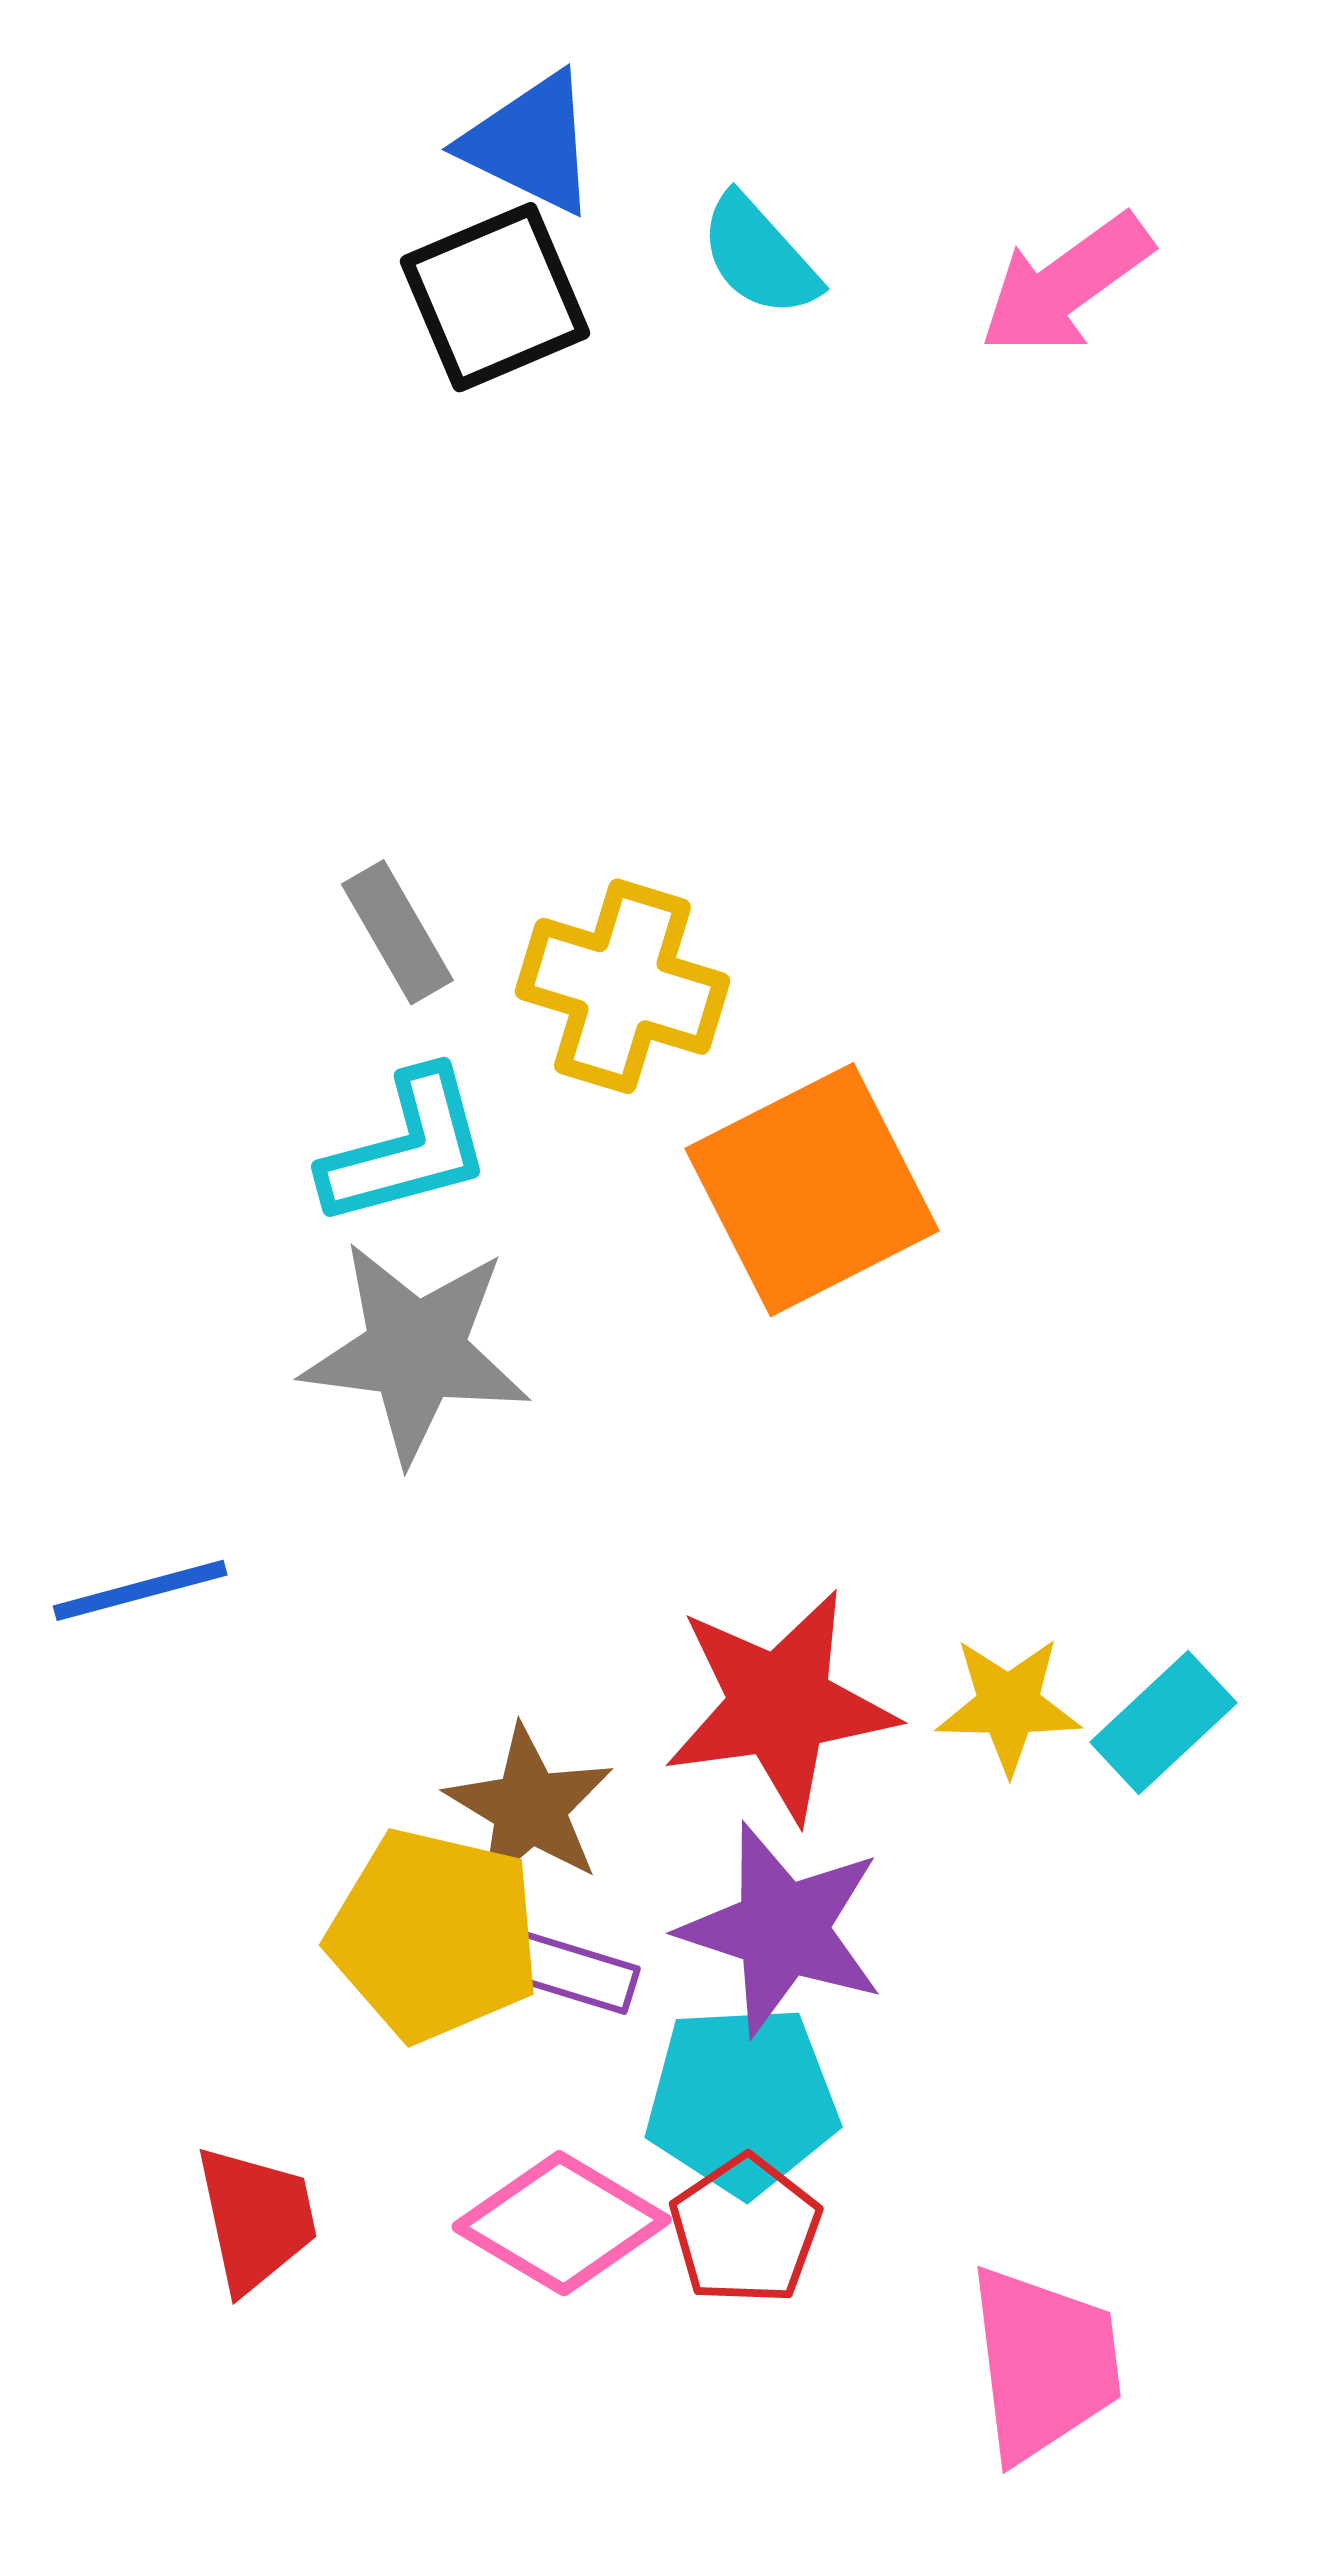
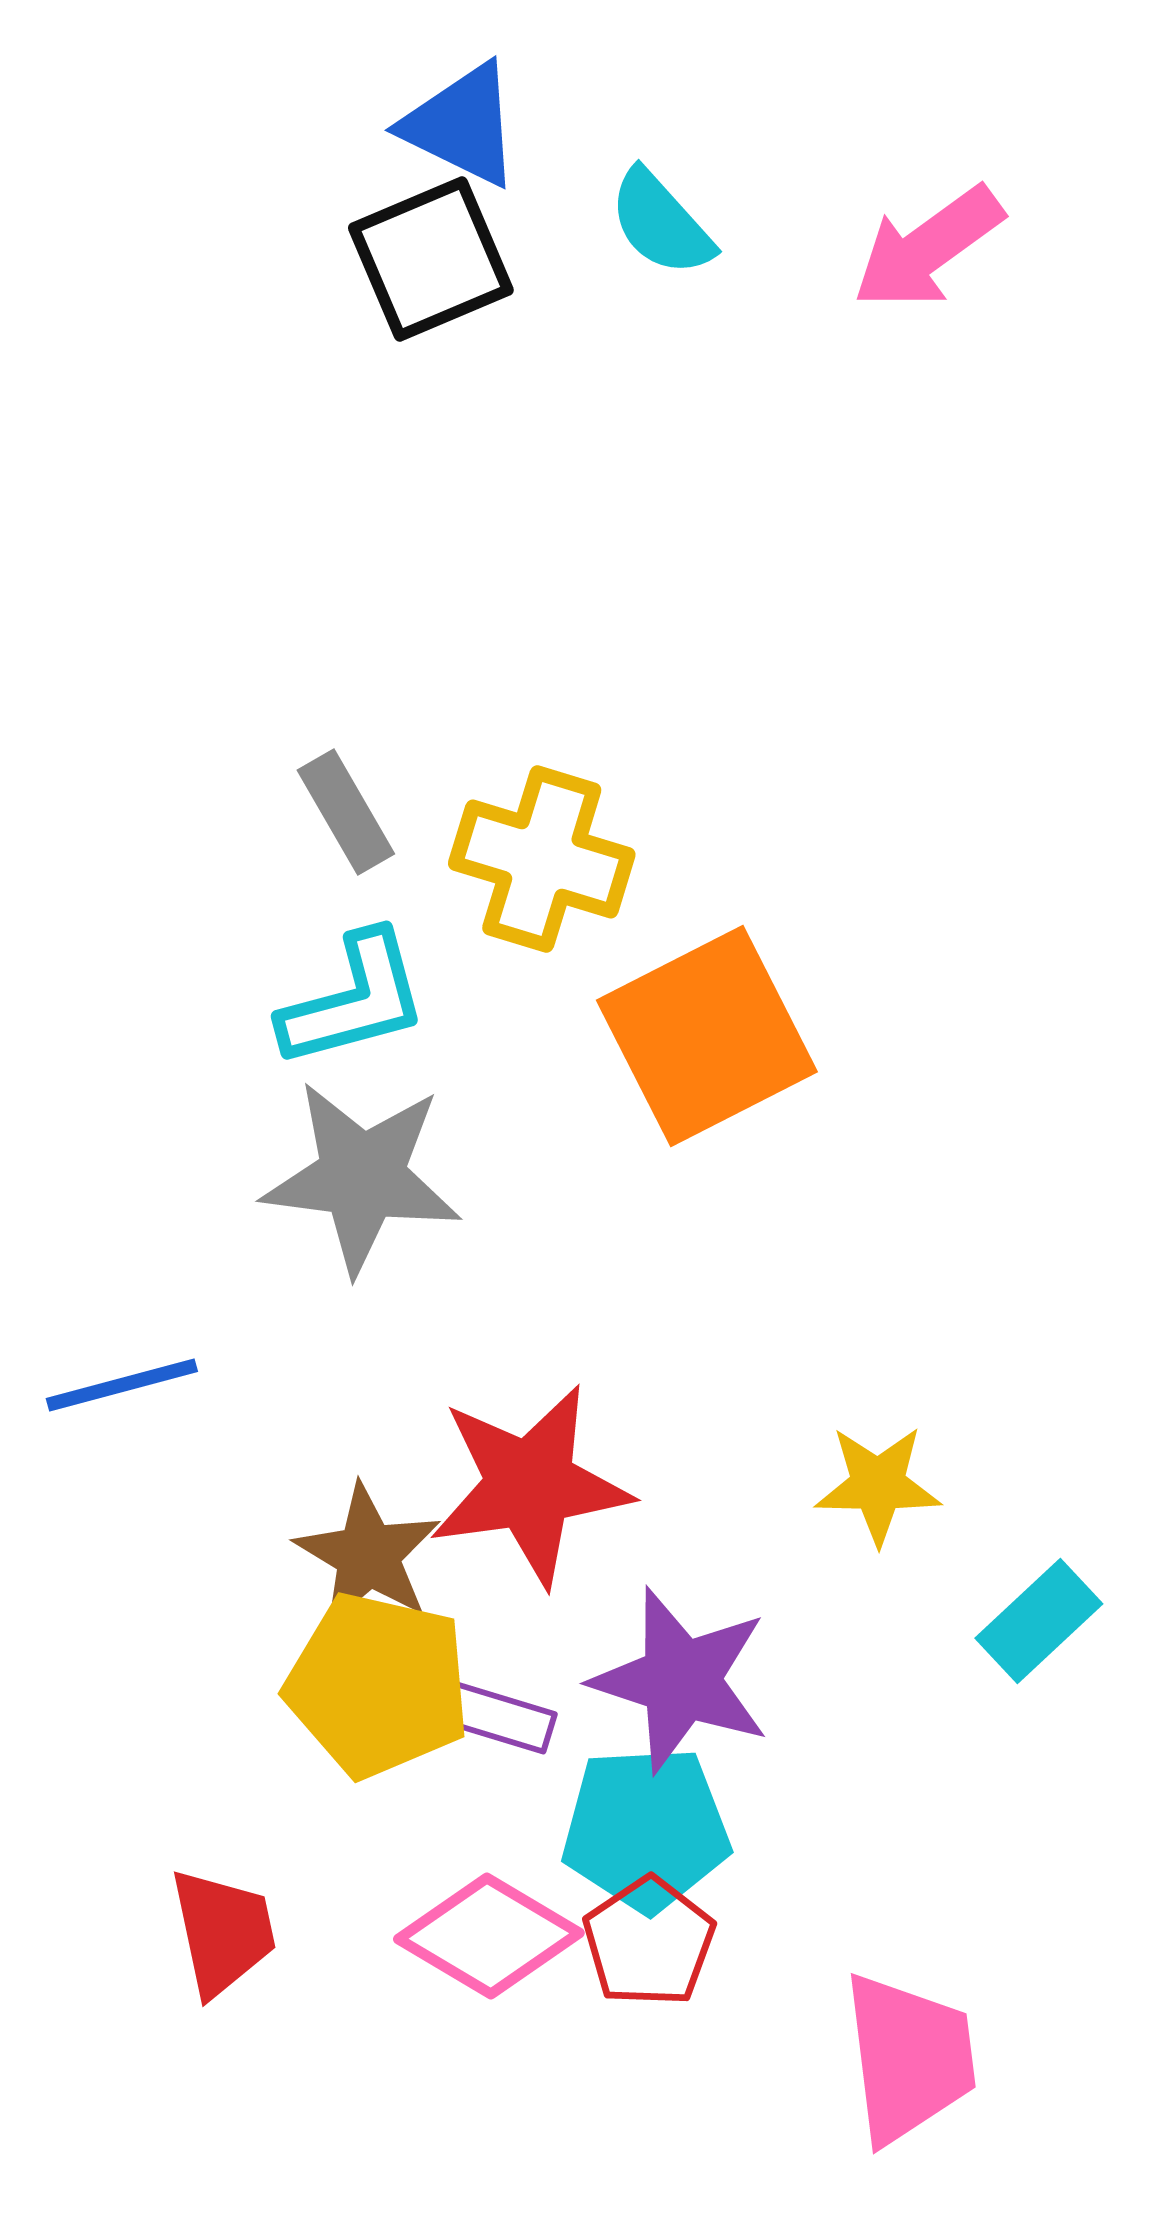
red star: (780, 1705) -> (530, 1485), moved
cyan rectangle: (1163, 1722) -> (1039, 1621), moved
brown star: (529, 1807) -> (368, 1555), moved

